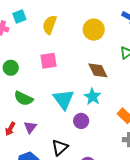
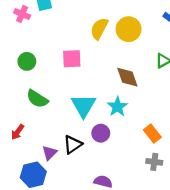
yellow semicircle: (50, 25) -> (99, 29), moved
purple triangle: (30, 127) -> (50, 153), moved
black triangle: (60, 147) -> (73, 145), moved

